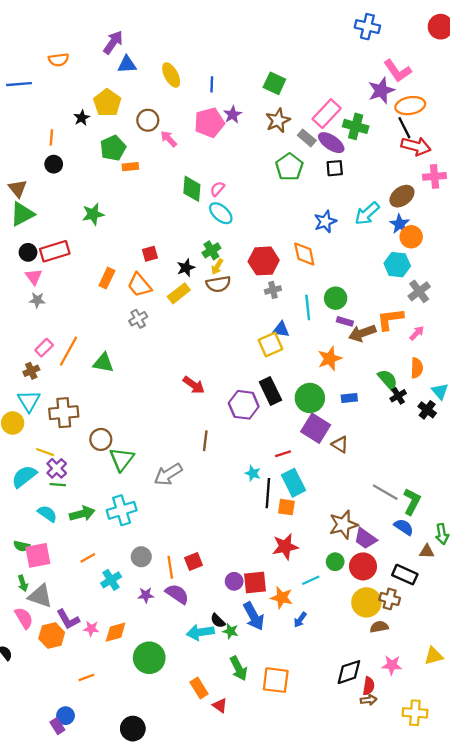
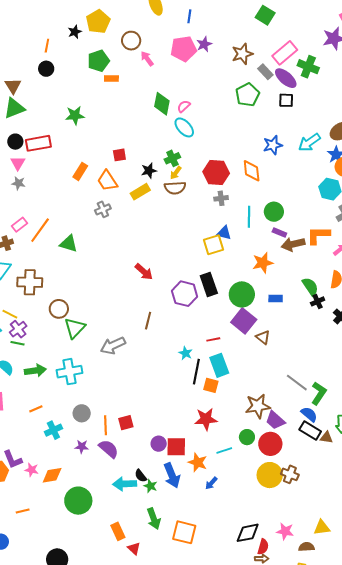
green square: (274, 83) -> (265, 15), moved
black rectangle: (405, 575) -> (310, 431), moved
brown semicircle: (379, 627) -> (306, 547), moved

